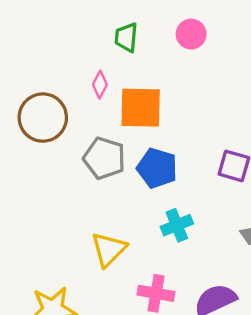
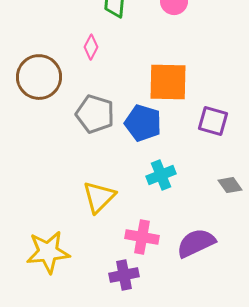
orange square: (141, 108) -> (168, 82), moved

